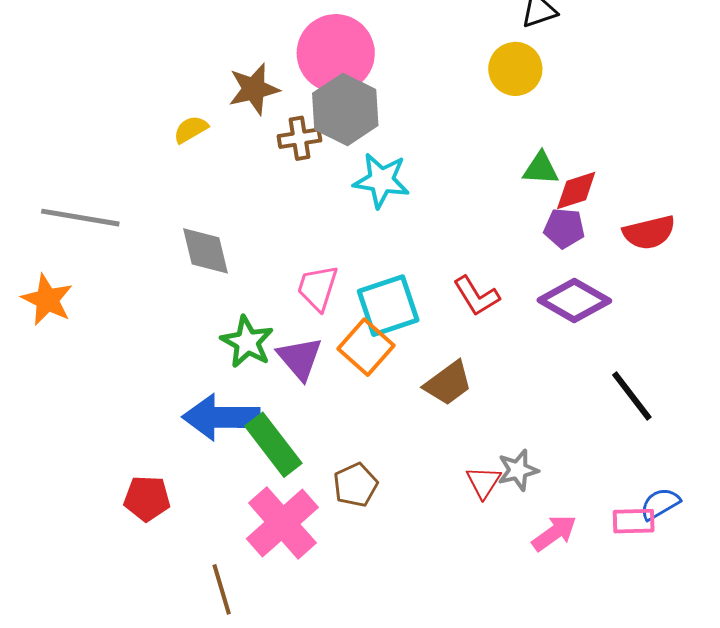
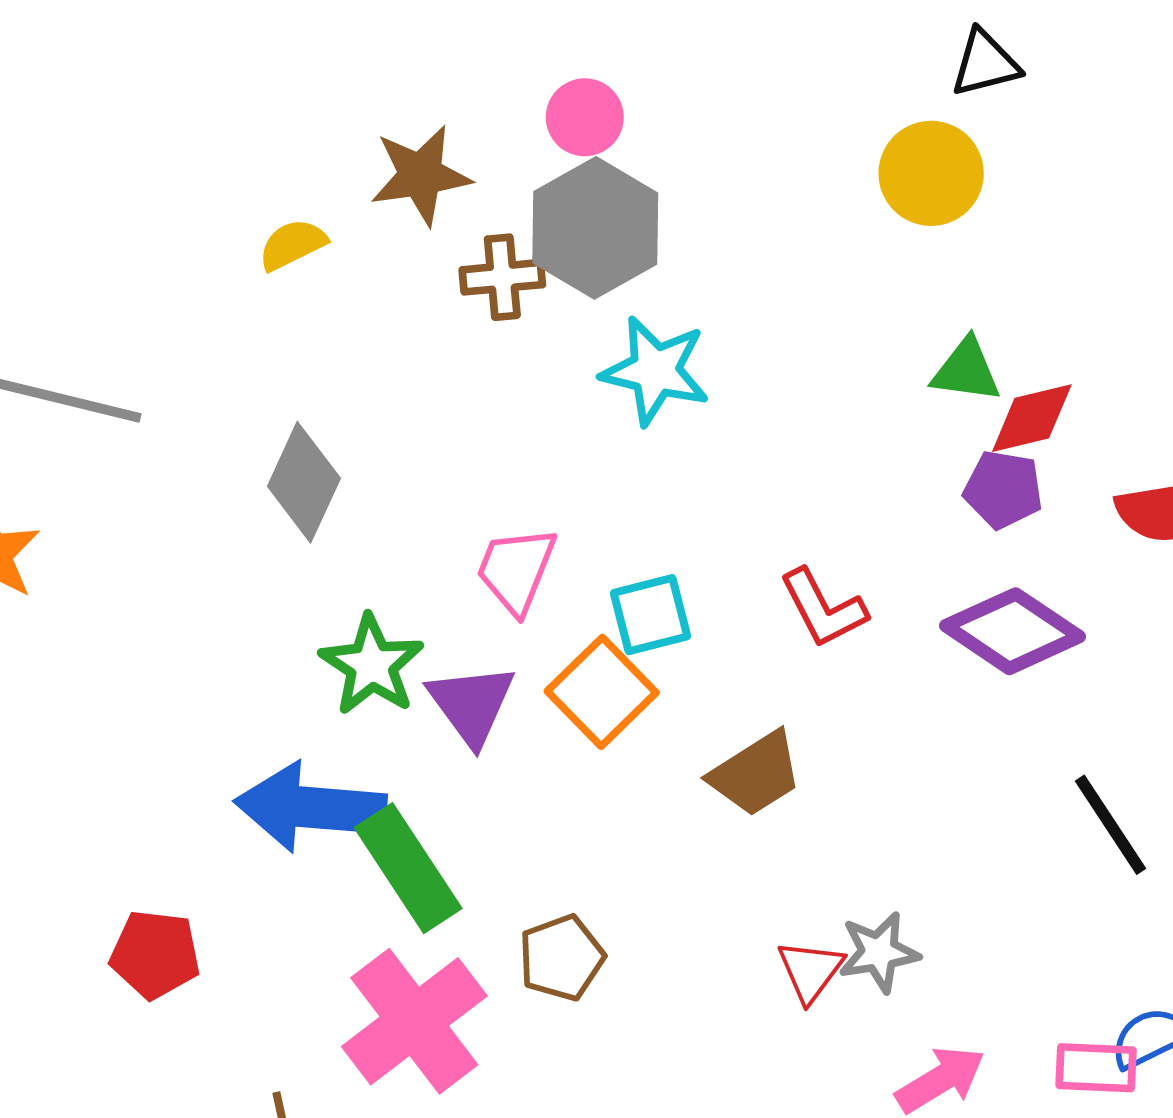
pink circle: (336, 53) -> (585, 117), size x0.5
gray diamond: (206, 251) -> (304, 482), turned 34
cyan square: (388, 306) -> (650, 615), size x0.7

